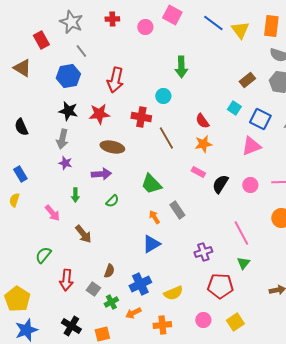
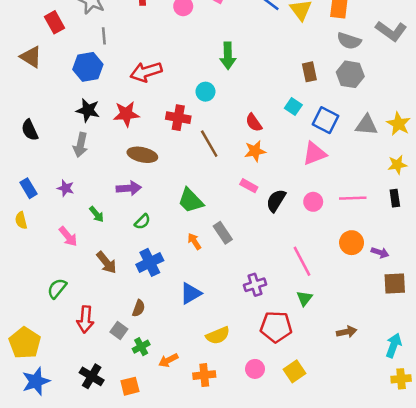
gray line: (81, 51) -> (104, 36), turned 32
red arrow: (115, 80) -> (146, 72), turned 60
brown rectangle: (247, 80) -> (309, 72), turned -63
purple star: (65, 163) -> (66, 188), moved
green arrow: (75, 195) -> (97, 214), turned -40
yellow semicircle: (14, 200) -> (21, 220), turned -32
blue triangle: (151, 244) -> (191, 293), moved
blue cross: (140, 284) -> (150, 262), moved

